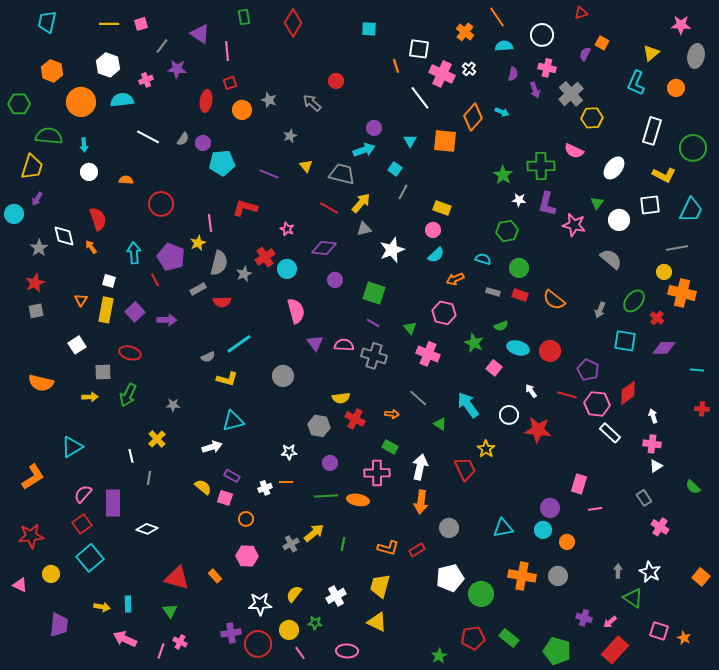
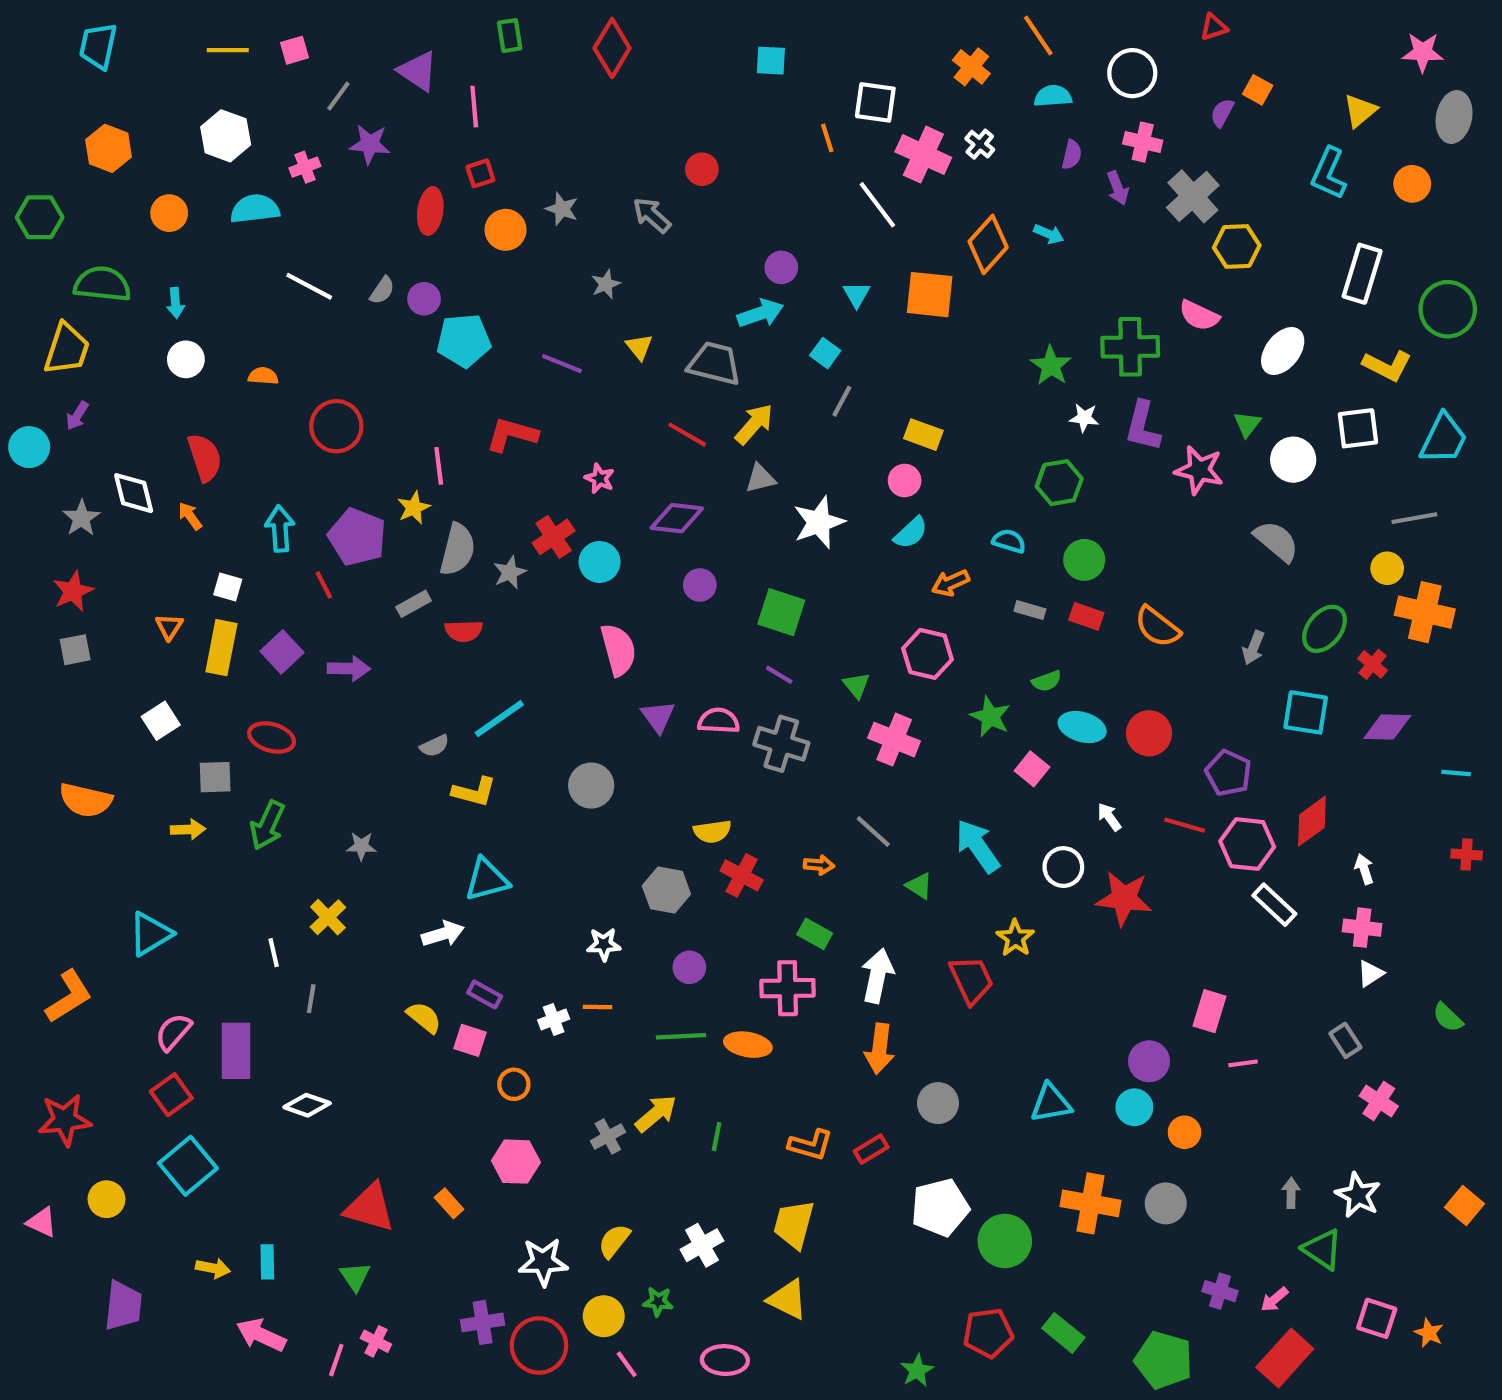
orange circle: (81, 102) -> (169, 213), size x0.6

